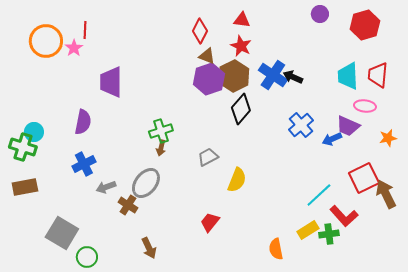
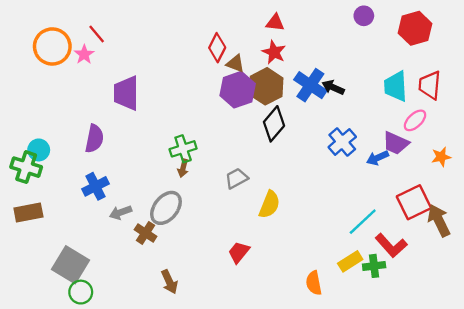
red line: (85, 30) -> (97, 34), turned -42
red diamond: (200, 31) -> (217, 48), moved
pink ellipse: (365, 106) -> (415, 120), turned -50
green circle: (87, 257) -> (81, 292), moved

